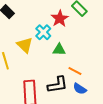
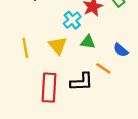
yellow triangle: (25, 45) -> (58, 46), moved
blue semicircle: (80, 89) -> (121, 50), moved

